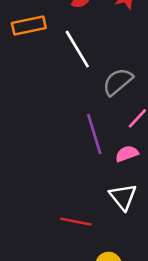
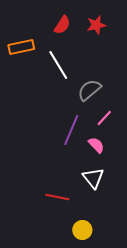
purple line: (94, 134) -> (71, 130), turned 40
pink semicircle: (127, 154) -> (96, 145), turned 66

